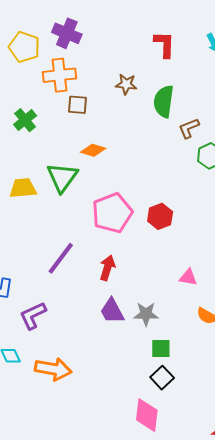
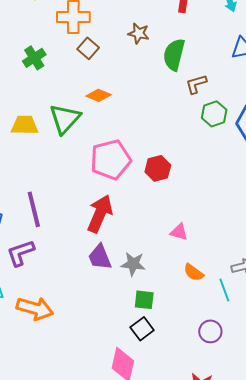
brown square: (78, 105) -> (88, 48), turned 30
purple line: (61, 258) -> (34, 209), moved, turned -57
red arrow: (107, 268) -> (100, 214), size x1.5

